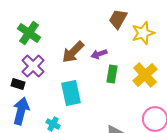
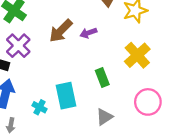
green rectangle: (112, 74) -> (102, 78), moved, turned -30
cyan rectangle: (71, 93) -> (66, 96), moved

